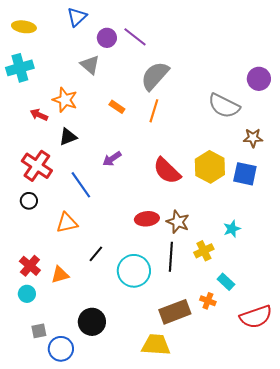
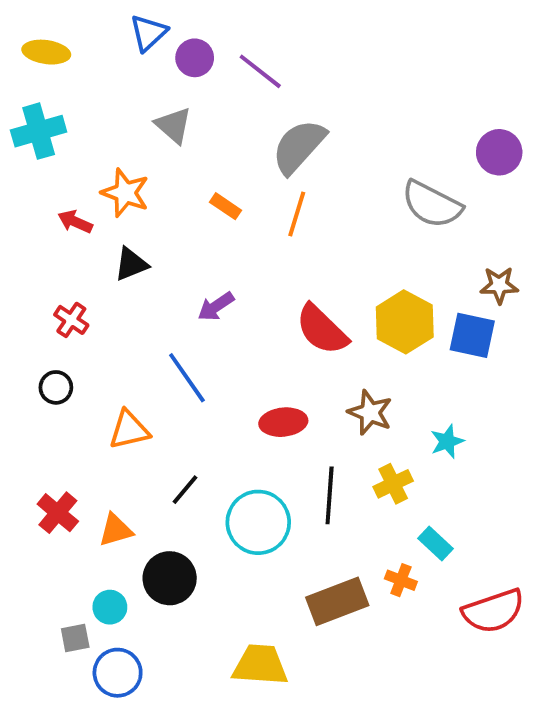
purple circle: (107, 38) -> (195, 58), moved
brown star: (253, 138) -> (499, 285), moved
red cross: (37, 166) -> (71, 320), size x0.6
blue line: (81, 185) -> (187, 378), moved
brown star: (178, 222) -> (370, 412), moved
cyan circle: (27, 294) -> (110, 607), moved
black circle: (92, 322) -> (170, 578), moved
yellow trapezoid: (156, 345) -> (260, 665), moved

